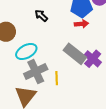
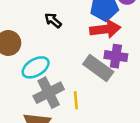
red arrow: (81, 24) -> (105, 29), size x1.6
purple cross: (93, 59) -> (116, 56), moved, turned -30

